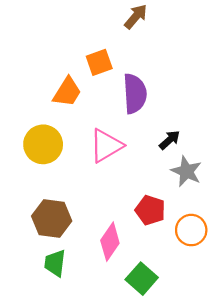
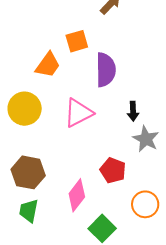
black arrow: (170, 140) -> (133, 111), turned 126
orange circle: (191, 230) -> (145, 204), moved

